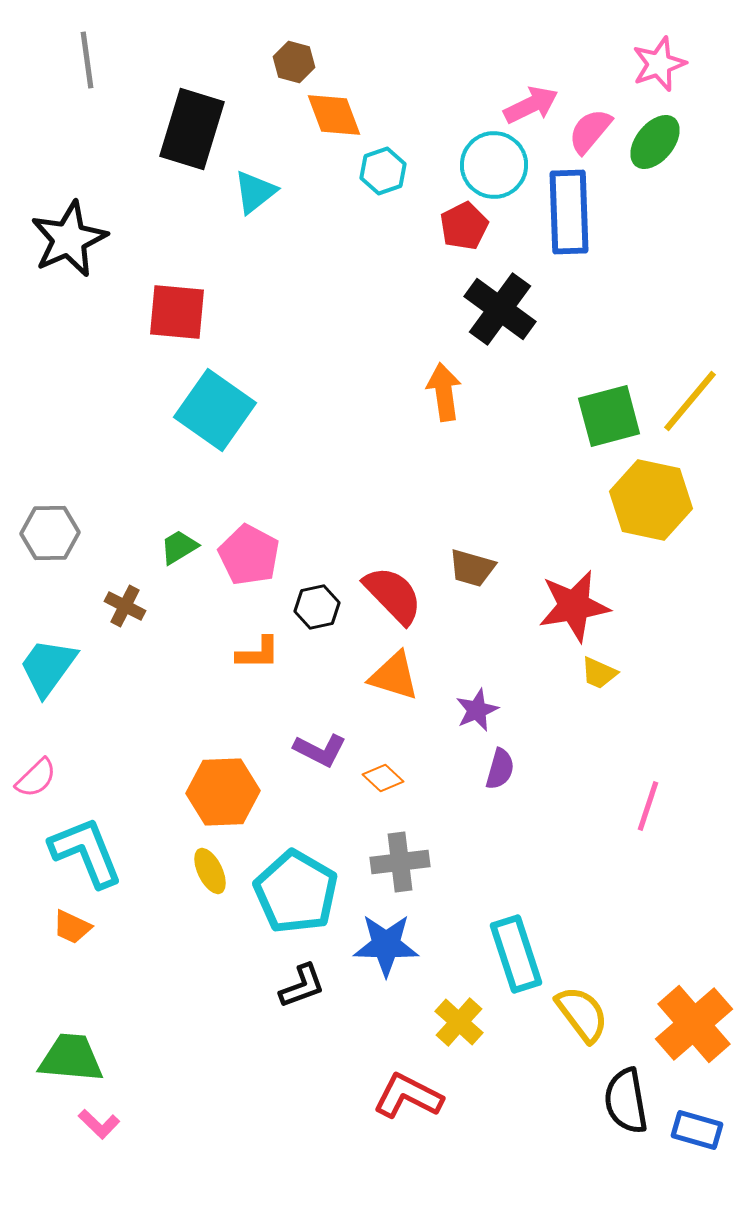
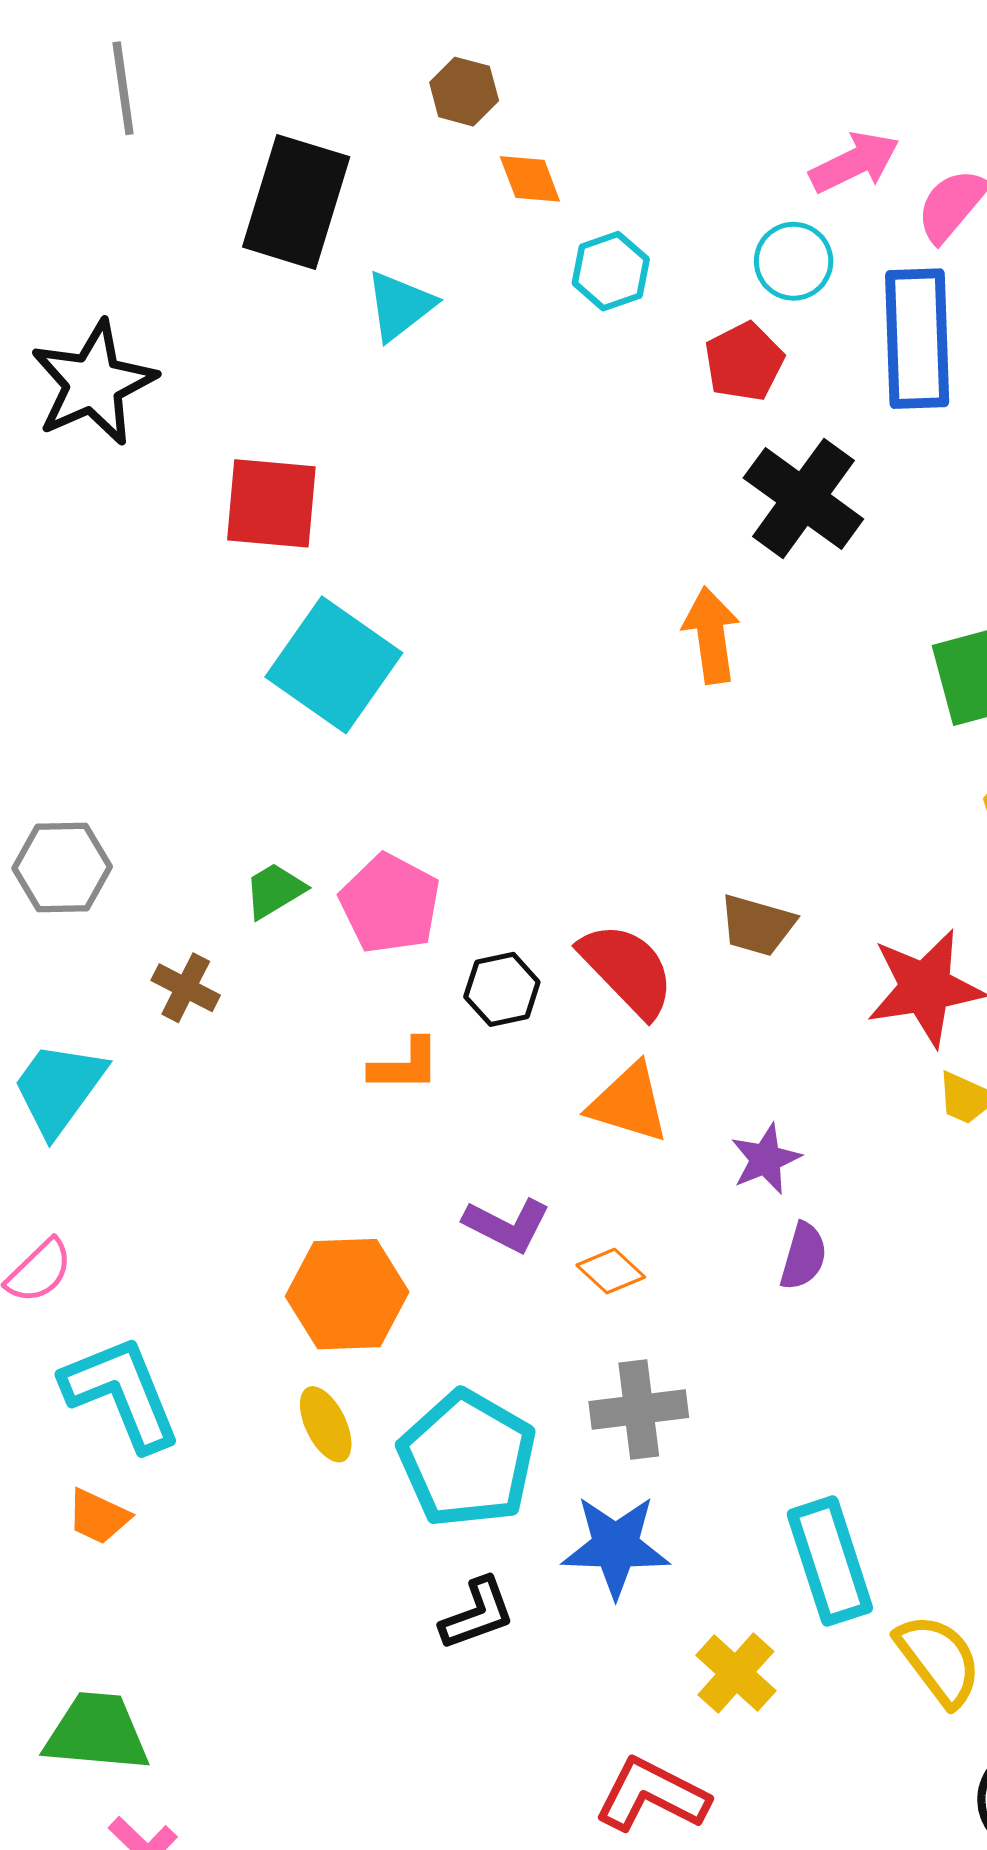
orange diamond: (334, 115) -> (530, 179), size x0.7
cyan circle: (494, 165) -> (794, 261), size x0.7

